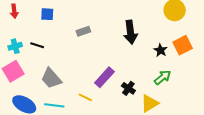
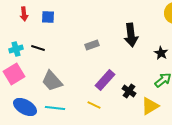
red arrow: (14, 11) -> (24, 14), moved
gray rectangle: (83, 31) -> (92, 45), moved
yellow line: (85, 97) -> (94, 105), moved

